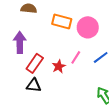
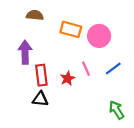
pink line: (76, 57) -> (86, 69), turned -56
red rectangle: (35, 63) -> (41, 75), turned -42

